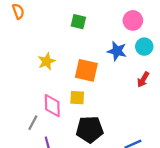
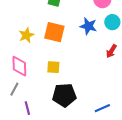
orange square: (86, 70) -> (54, 32), moved
pink diamond: (52, 106) -> (19, 66), moved

